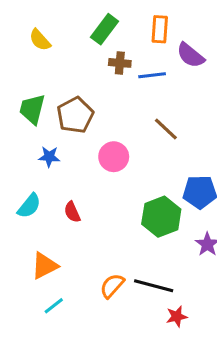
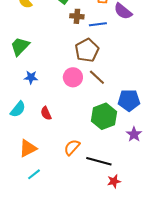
green trapezoid: (32, 109) -> (20, 46), turned 30
brown pentagon: (75, 115) -> (87, 50), moved
brown line: (166, 129) -> (97, 77), moved
orange semicircle: (112, 286) -> (72, 147), moved

